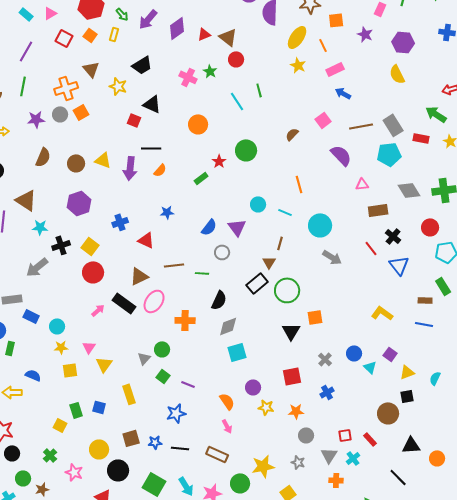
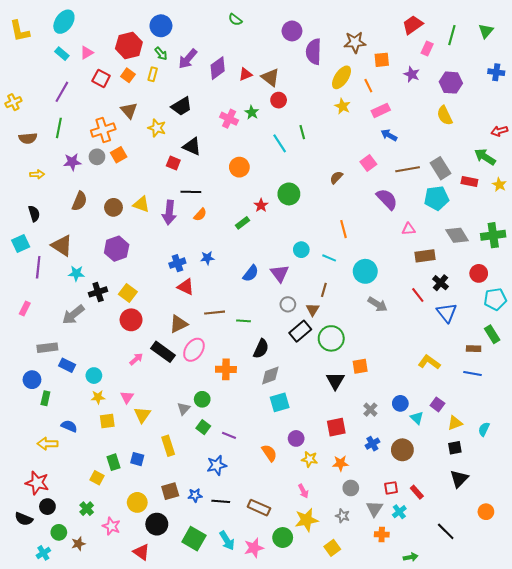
blue cross: (120, 222) -> (177, 263), moved
gray circle: (222, 252) -> (288, 304), moved
brown circle: (388, 413) -> (402, 450), moved
pink arrow: (227, 426) -> (303, 491), moved
black triangle: (411, 445) -> (459, 479), moved, turned -42

